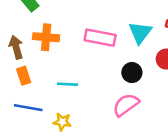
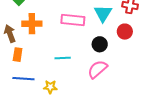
orange rectangle: (24, 76) -> (18, 55), turned 32
cyan line: (67, 84) -> (63, 58), moved

